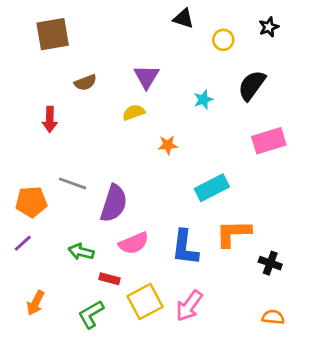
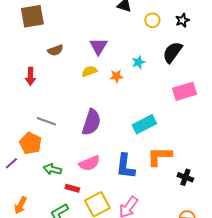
black star: (269, 27) -> (182, 20), moved
orange star: (168, 145) -> (116, 76), moved
orange pentagon: (31, 202) -> (30, 143), moved, turned 30
purple semicircle: (114, 203) -> (91, 122), moved

